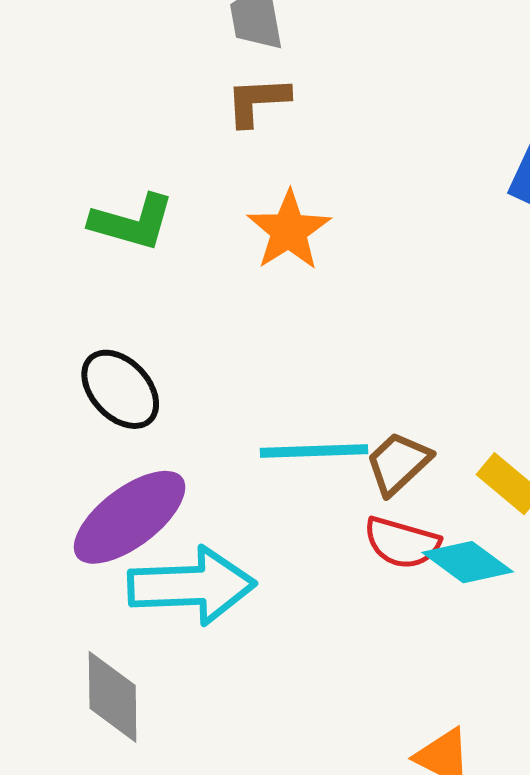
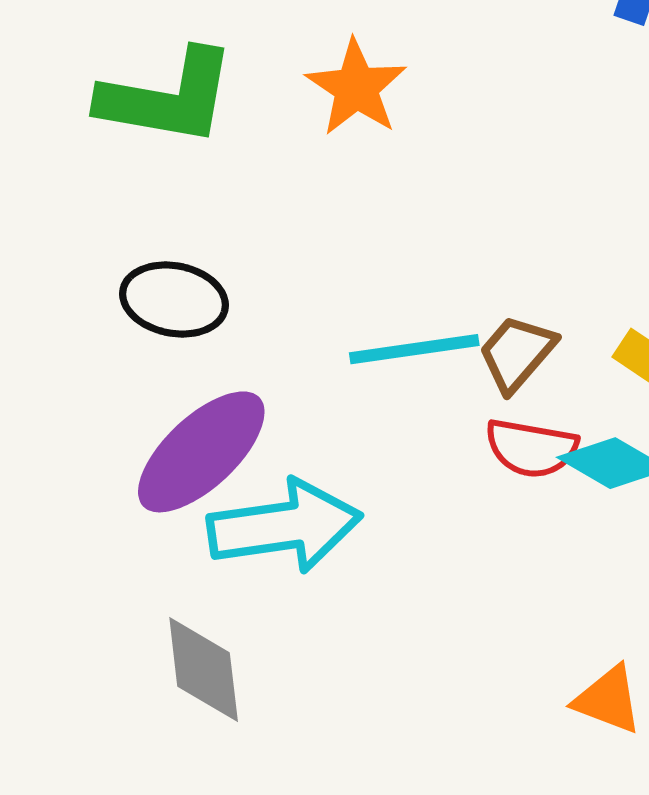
green L-shape: (132, 222) -> (167, 97), size x1.4
black ellipse: (120, 389) -> (174, 299), turned -30

